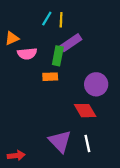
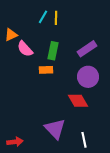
purple rectangle: (71, 43) -> (87, 49), moved
pink semicircle: (27, 54) -> (25, 49), turned 54
white line: (87, 143) -> (84, 140), moved

